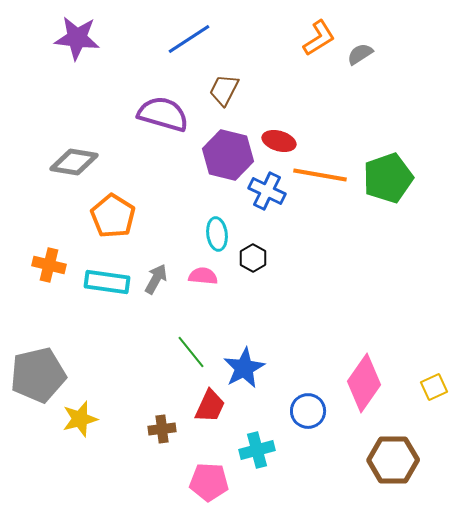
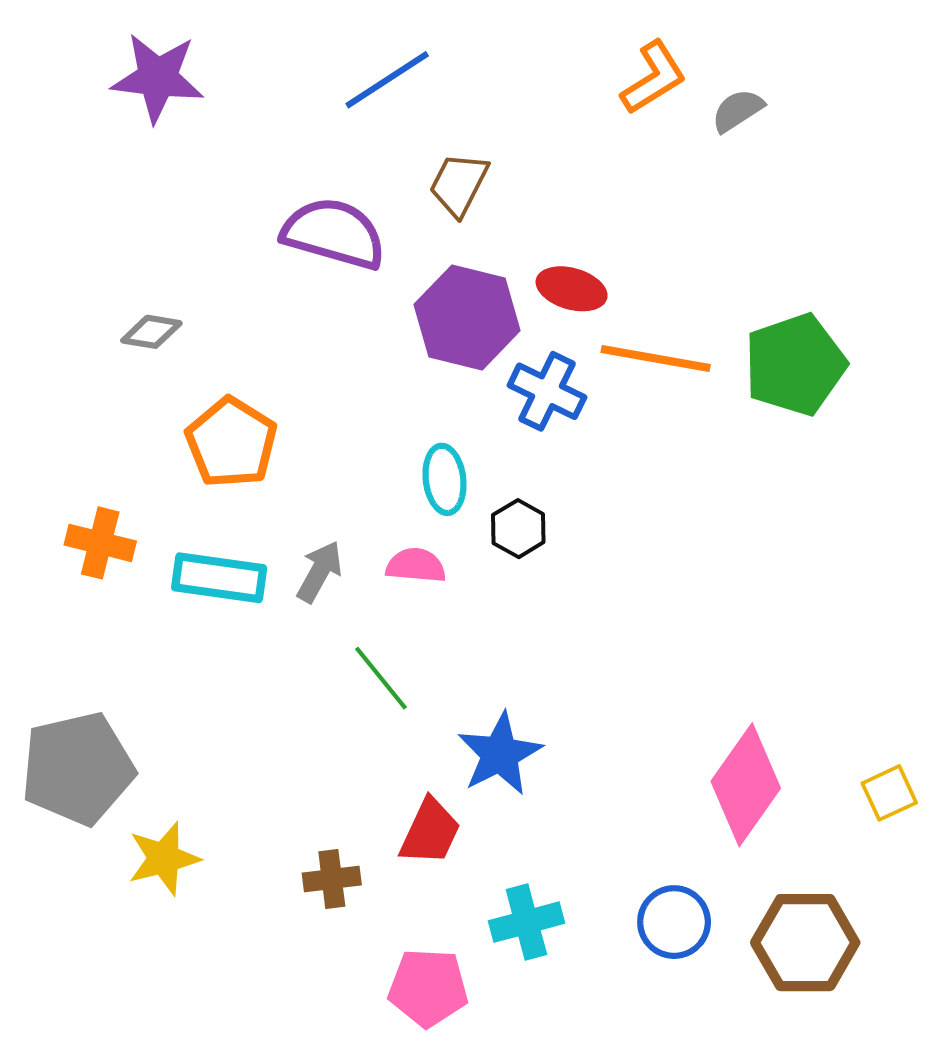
gray diamond: (74, 162) -> (151, 332), size x0.6
green line: (191, 352) -> (381, 678), moved
blue circle: (308, 411) -> (674, 922), moved

